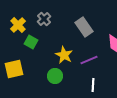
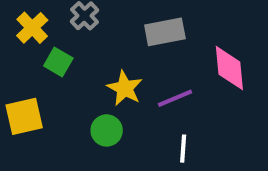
gray rectangle: (84, 27) -> (165, 32), turned -66

